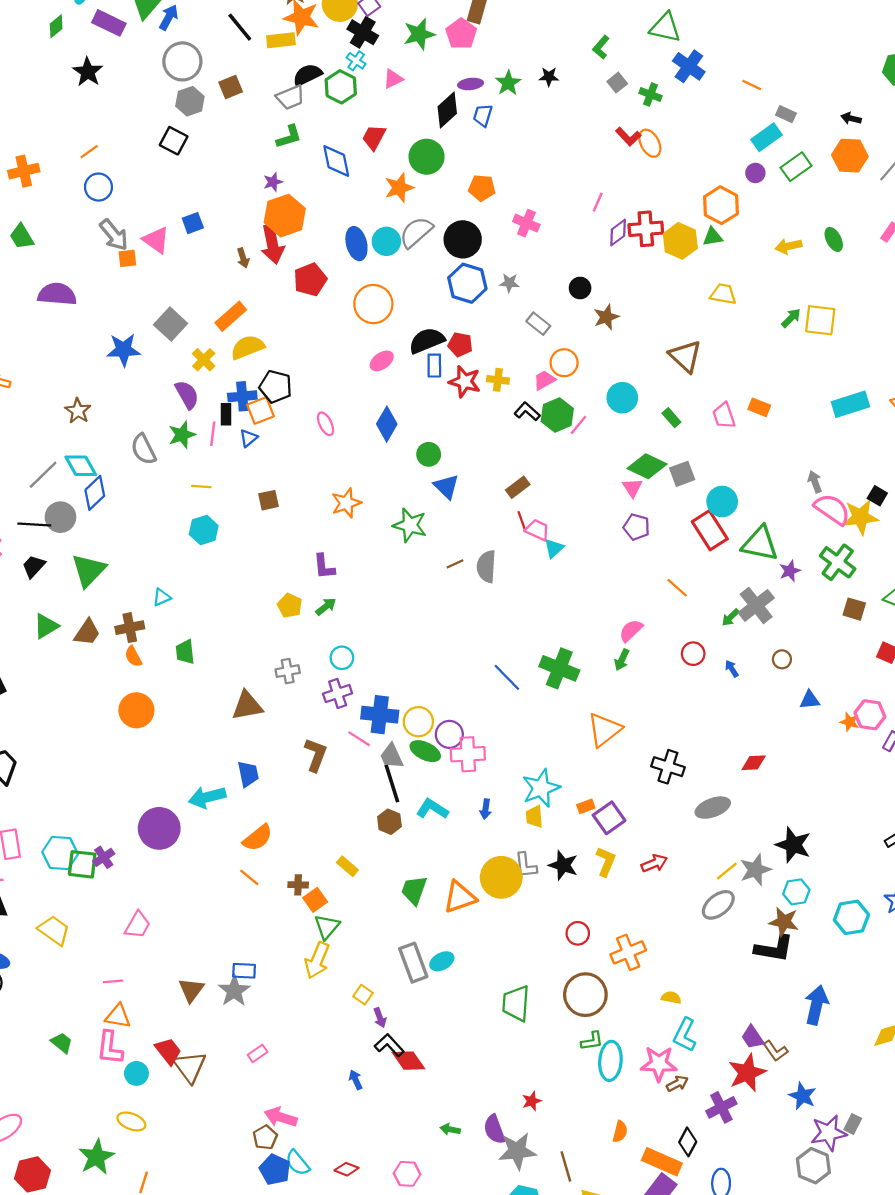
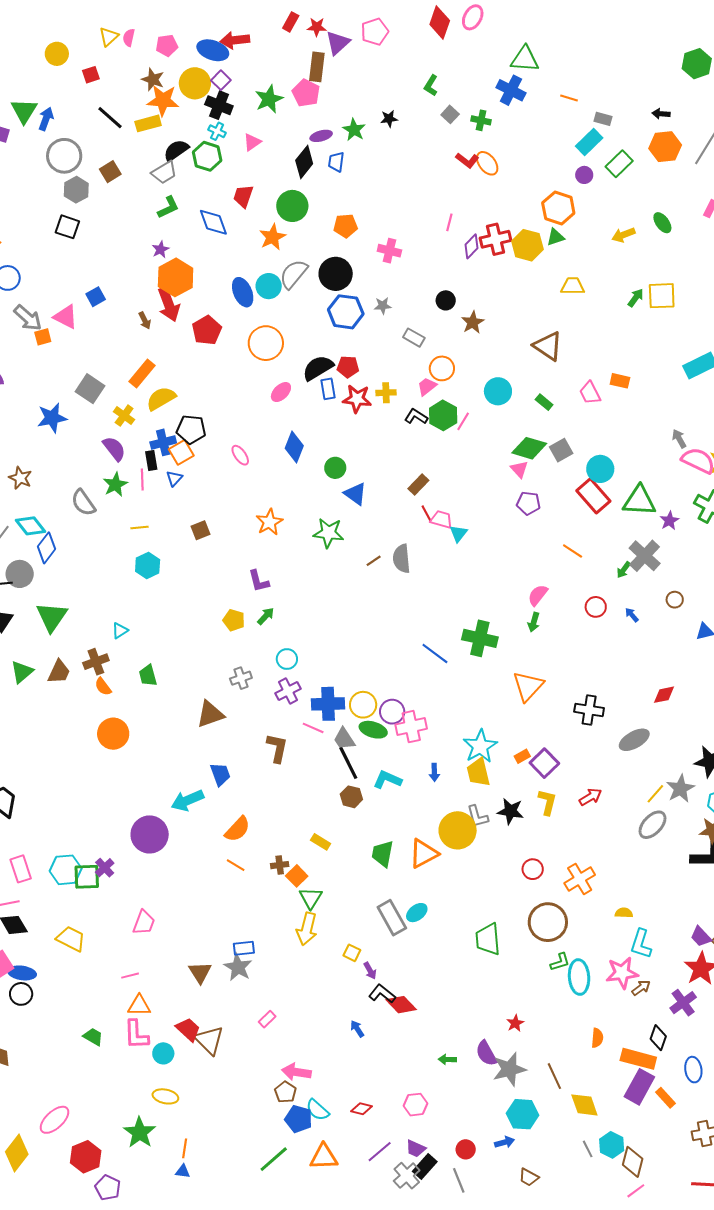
green triangle: (665, 28) -> (525, 59), moved
yellow trapezoid: (534, 817) -> (478, 772), size x1.4

